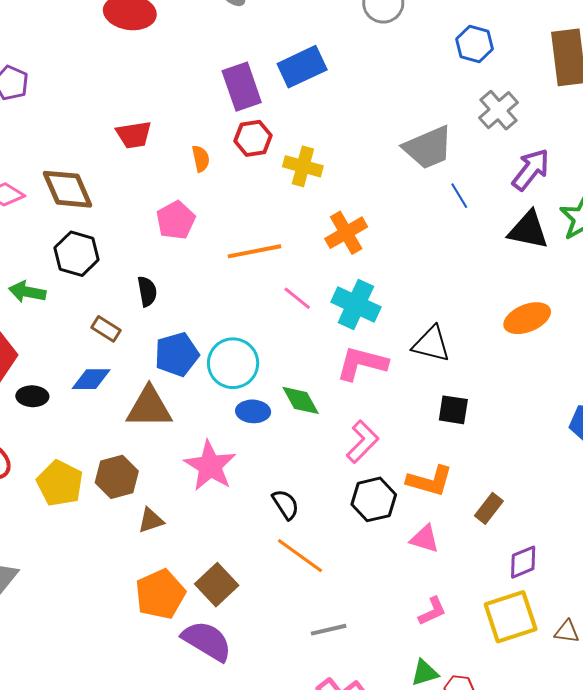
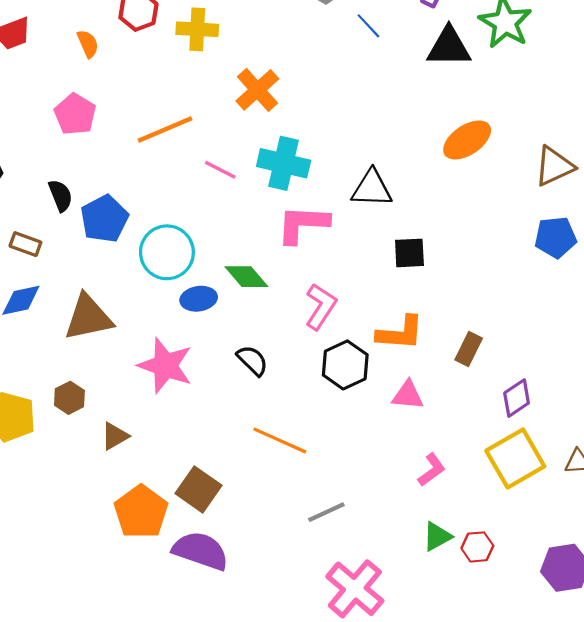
blue pentagon: (177, 354) -> (104, 219), moved
brown hexagon: (117, 477) -> (69, 398), size x0.7
black semicircle: (286, 504) -> (252, 360), moved

